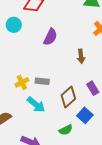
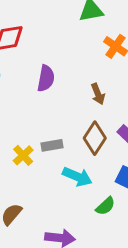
brown diamond: (68, 97) -> (95, 138), moved
cyan arrow: (36, 105) -> (77, 177), moved

